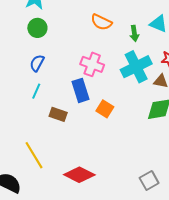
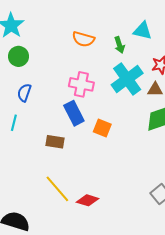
cyan line: (36, 91) -> (14, 123), moved
yellow line: (34, 155) -> (57, 189), moved
red diamond: (79, 175) -> (88, 200), size x0.7

